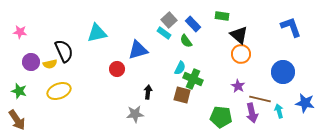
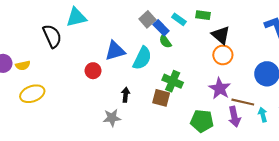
blue rectangle: (193, 24) -> (161, 28), moved
cyan triangle: (97, 33) -> (76, 17), moved
cyan rectangle: (164, 33) -> (179, 19), moved
black semicircle: (64, 51) -> (52, 36), moved
cyan semicircle: (180, 68) -> (142, 58), moved, size x1.6
purple star: (238, 86) -> (220, 88), size x1.5

